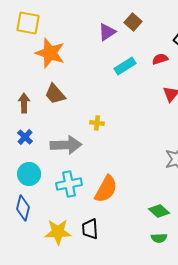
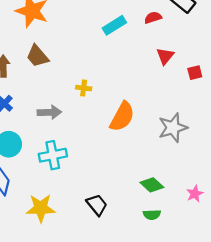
gray arrow: (66, 145) -> (49, 112), size x0.7
orange semicircle: (106, 189) -> (122, 117), moved
black trapezoid: (90, 229) -> (97, 205), moved, turned 145

